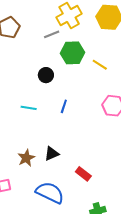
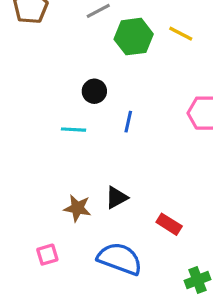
yellow line: (100, 65) -> (181, 34), moved
black circle: (46, 75) -> (94, 91), moved
brown star: (26, 158) -> (77, 208), turned -30

